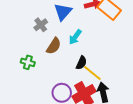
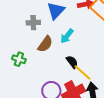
gray cross: (41, 25) -> (33, 23), turned 32
black semicircle: (81, 63) -> (72, 62), turned -64

